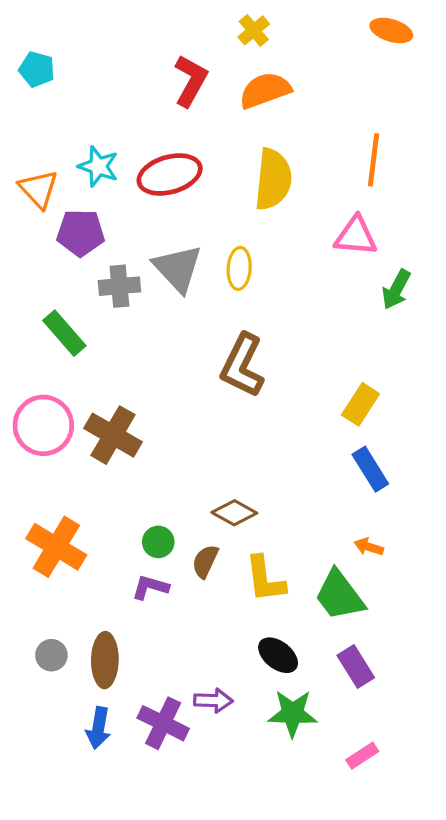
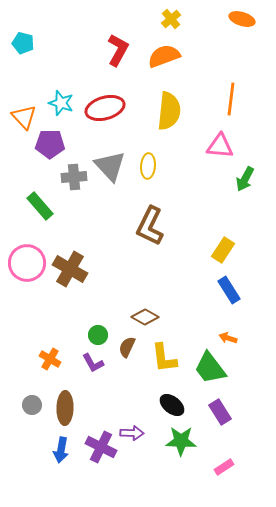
yellow cross: (254, 30) -> (171, 19), moved
orange cross: (56, 547) -> (50, 359), moved, size x0.6
purple L-shape: (150, 587) -> (93, 363), turned -135

